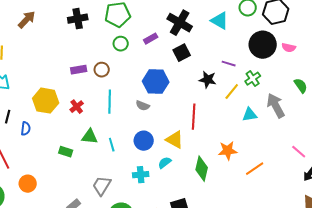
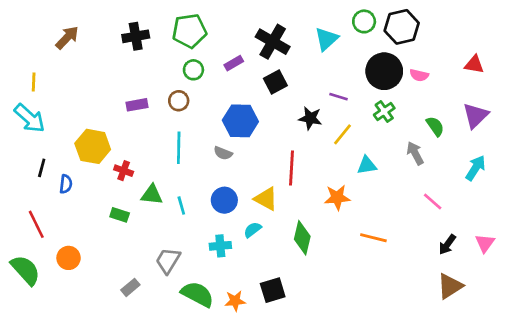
cyan triangle: (220, 21) -> (326, 39), turned 48
brown circle: (102, 70) -> (179, 101), moved
green cross: (253, 79) -> (384, 111), moved
gray arrow: (276, 106) -> (415, 153), moved, size x0.7
red cross: (77, 107) -> (124, 171), moved, turned -32
orange star: (228, 151) -> (337, 197), moved
pink line: (299, 152) -> (433, 201), moved
orange line: (255, 169) -> (373, 238), turned 48

